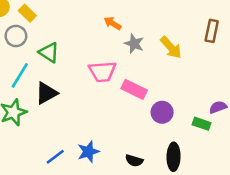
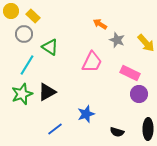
pink trapezoid: (102, 72) -> (92, 62), turned -60
pink rectangle: (134, 89) -> (130, 73), moved
black triangle: (46, 93) -> (47, 92), moved
blue star: (88, 152) -> (86, 114), moved

